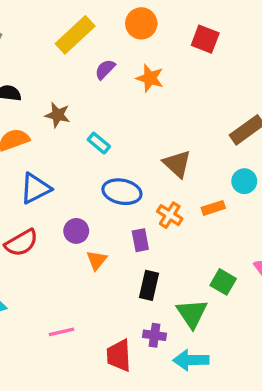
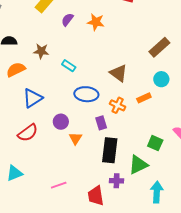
black rectangle: (149, 285) -> (110, 150), size x1.4
green triangle: (192, 313) -> (138, 165), turned 45
cyan arrow: (191, 360) -> (157, 192), moved, turned 100

